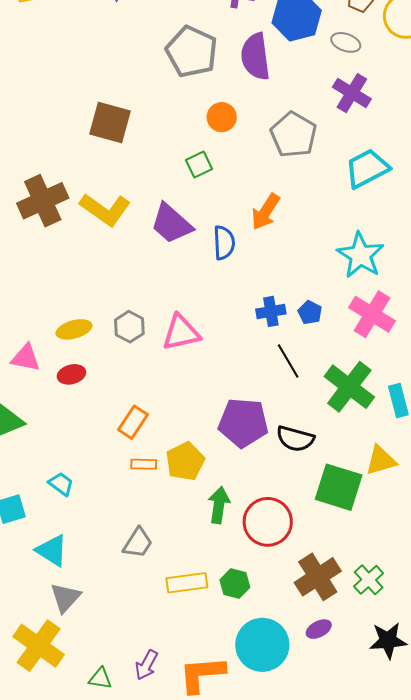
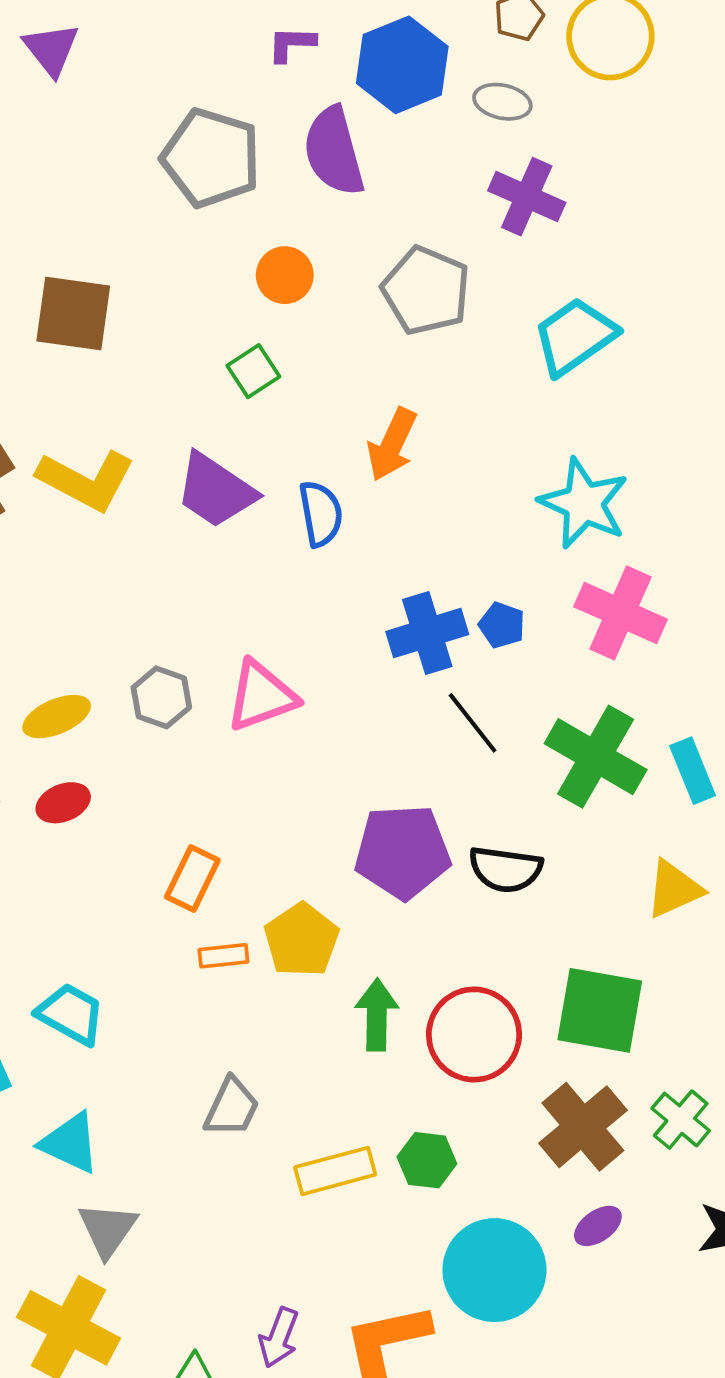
blue cross: (271, 311) -> (427, 633), size x1.4
cyan trapezoid: (61, 484) -> (71, 1014), size x1.4
green square: (339, 487) -> (600, 1010), moved

